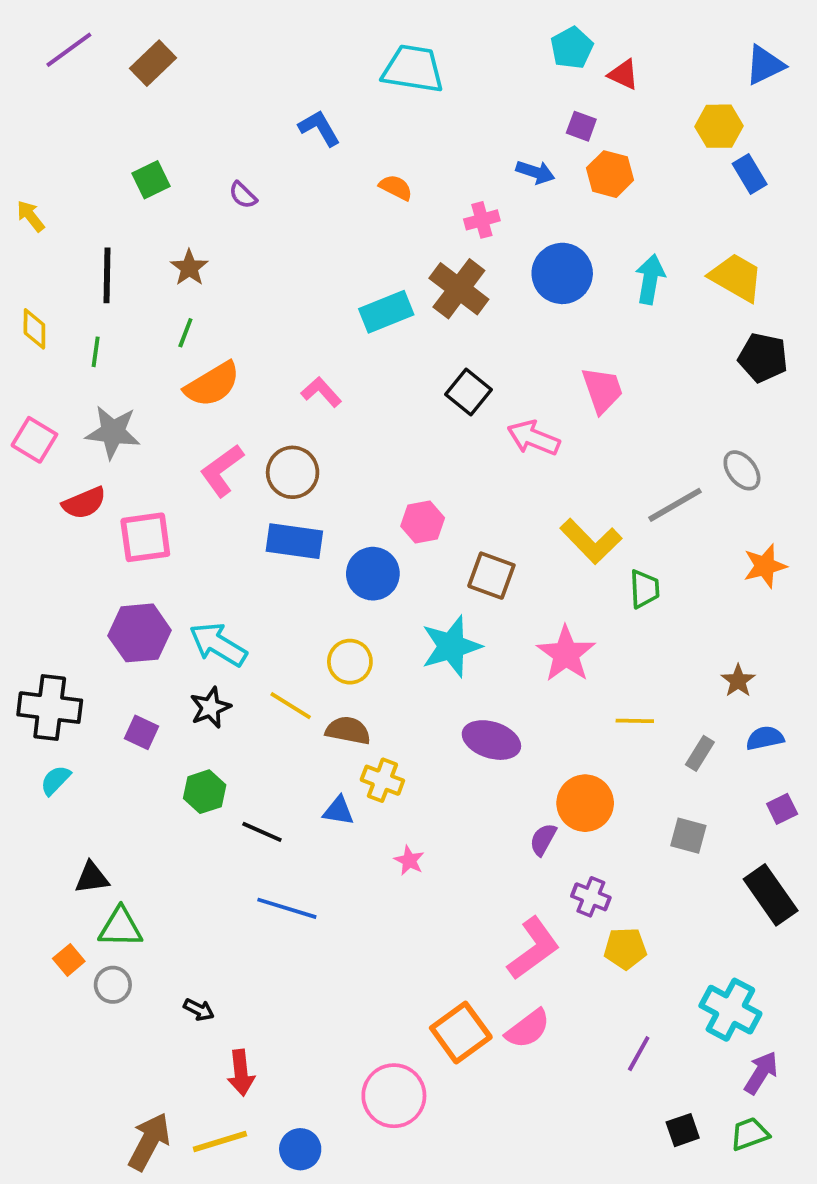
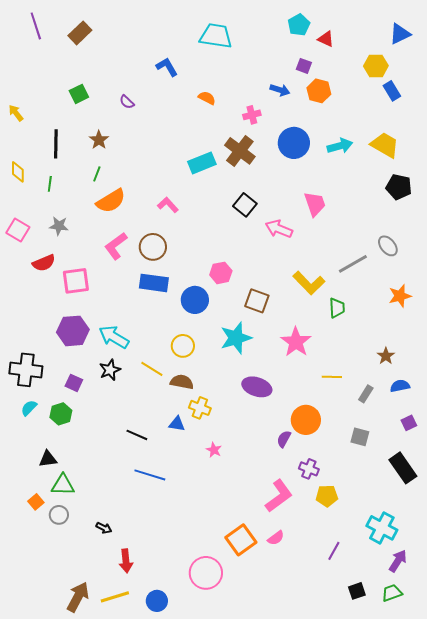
purple line: (69, 50) -> (36, 26), turned -72
cyan arrow: (650, 279) -> (340, 146), turned 65
gray star: (113, 432) -> (59, 226), size x0.7
green hexagon: (205, 792) -> (61, 414), moved
pink semicircle: (528, 1029) -> (276, 538), size x0.7

